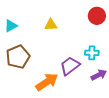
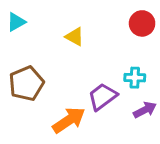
yellow triangle: (51, 25) -> (75, 37), turned 32
cyan triangle: (11, 26) -> (16, 22), moved

